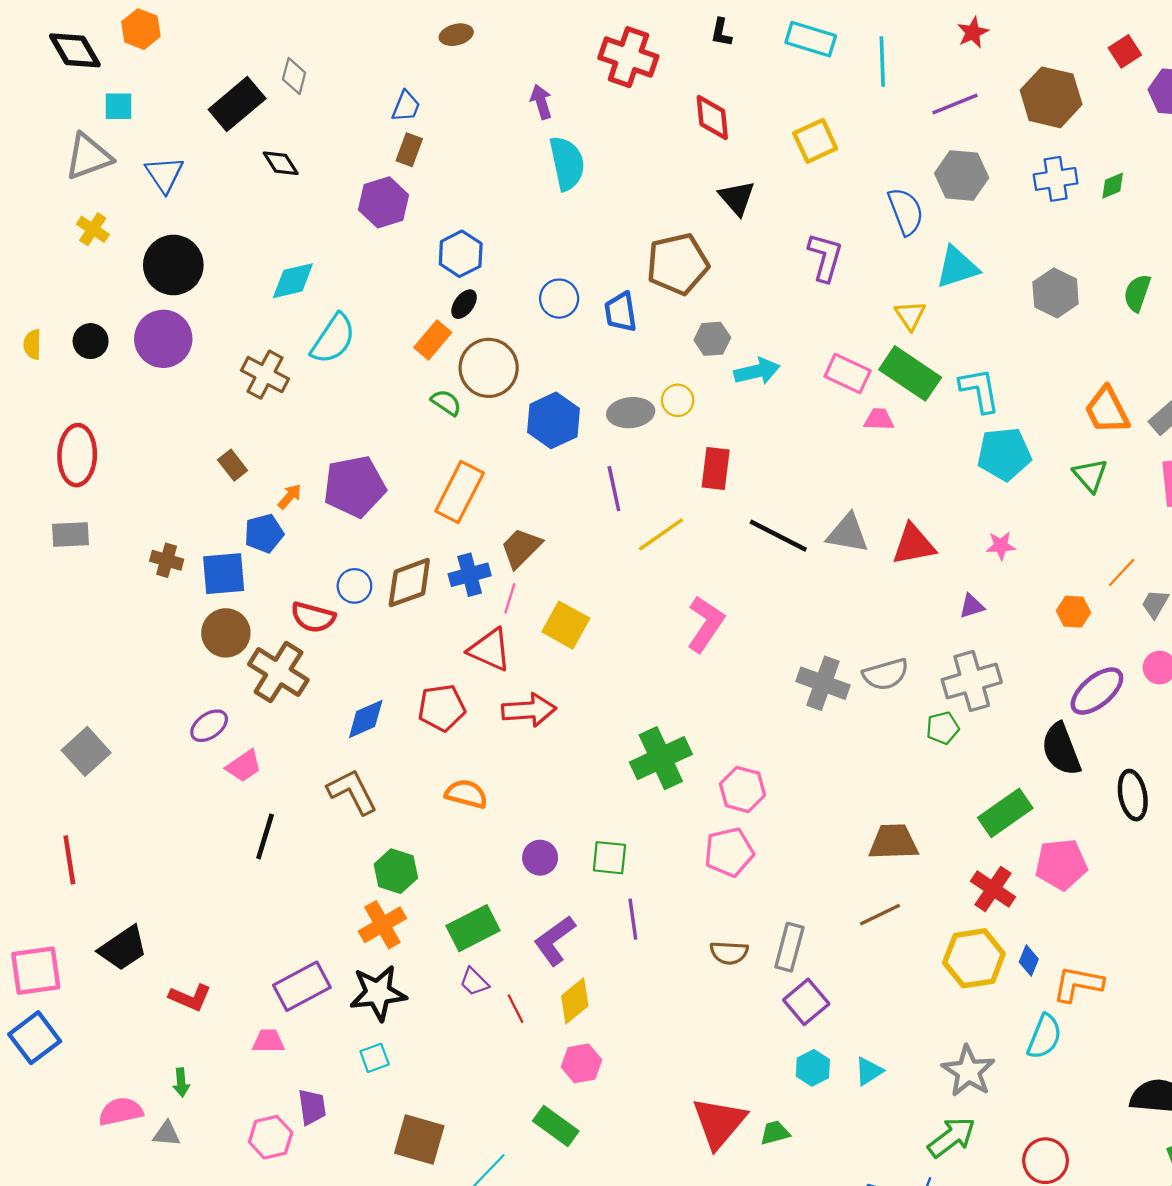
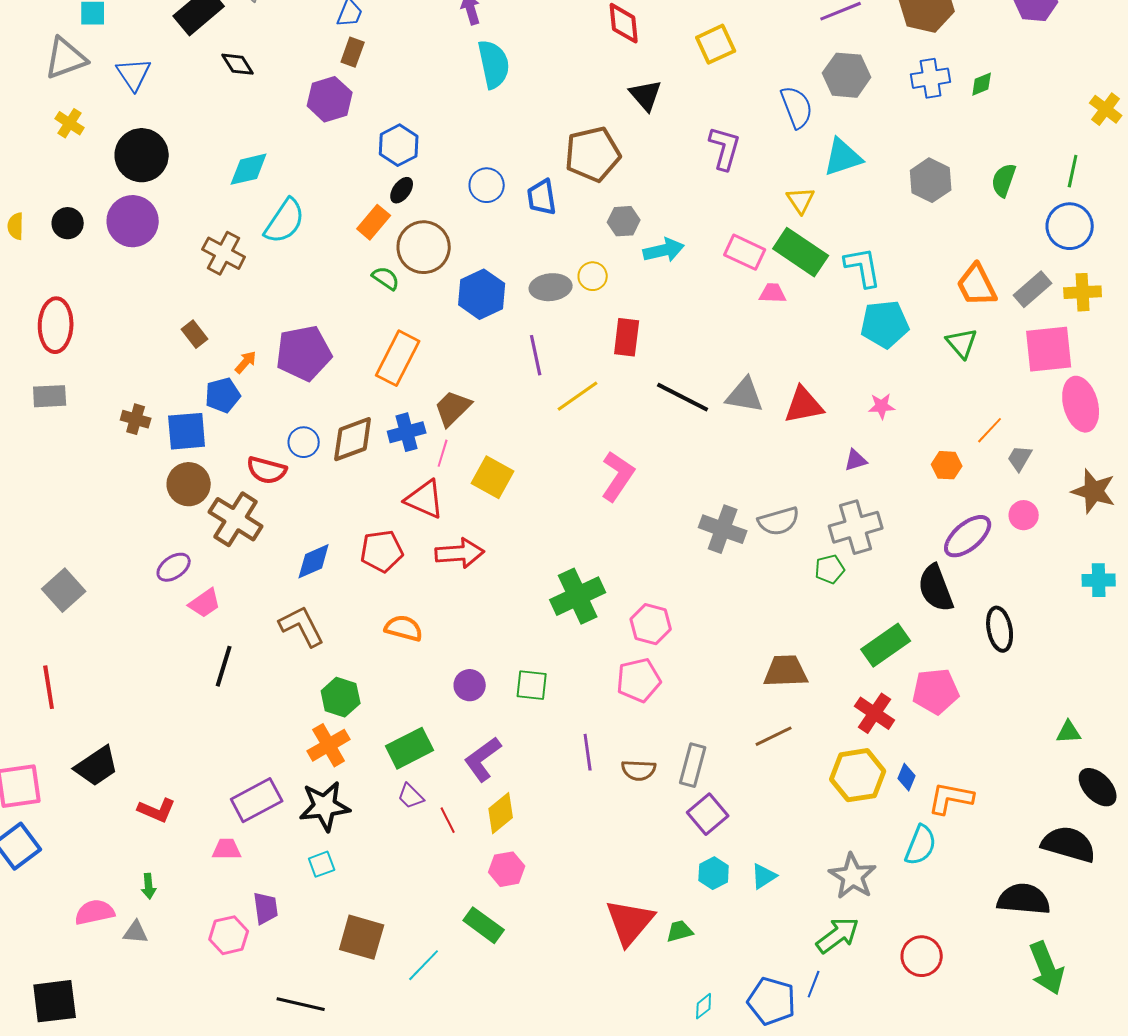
purple line: (633, 919) -> (588, 752), moved

